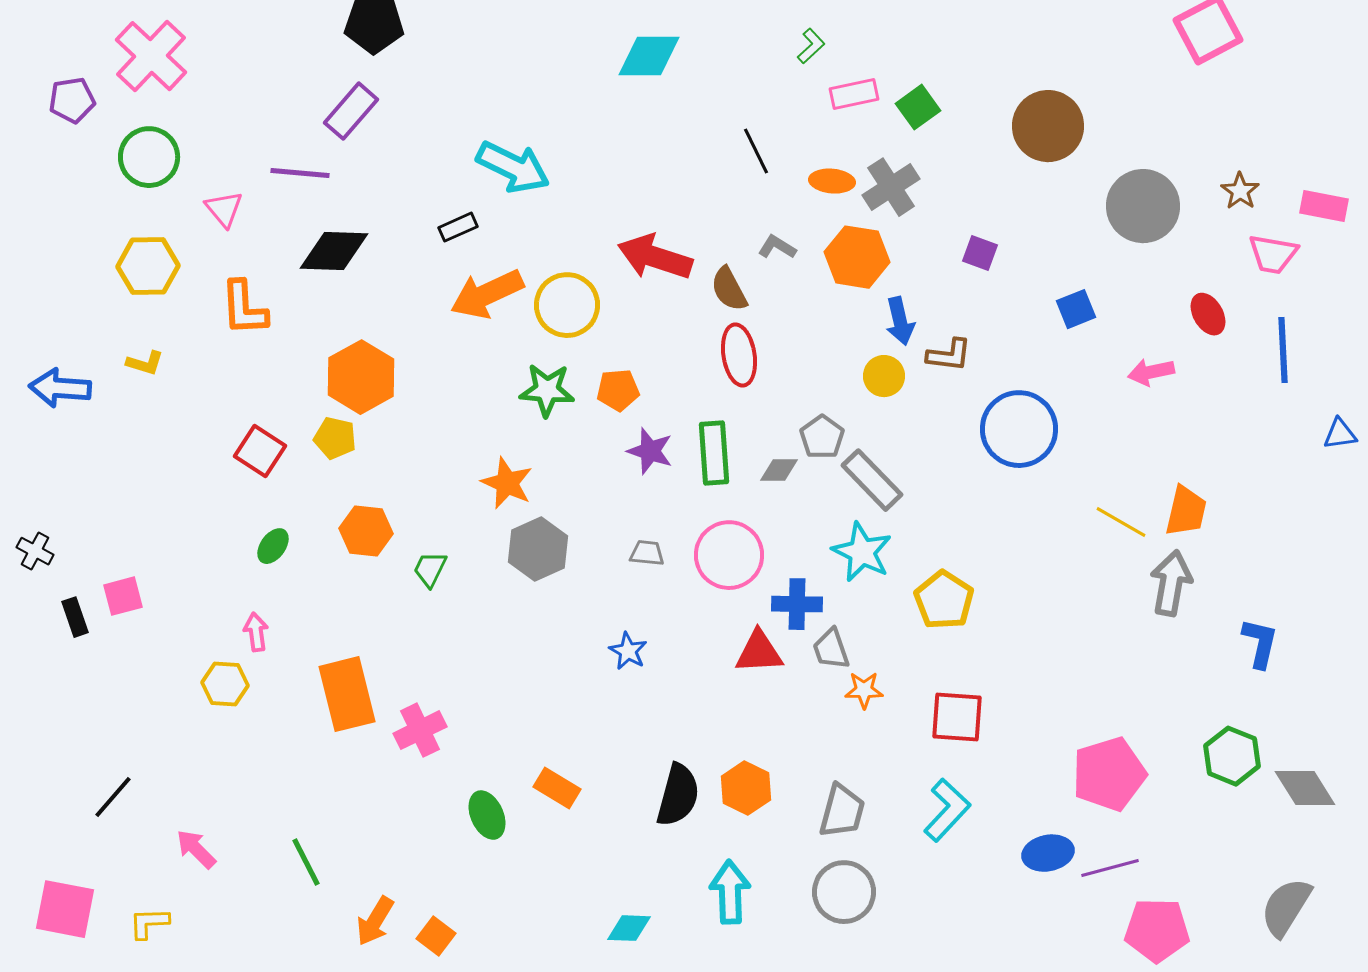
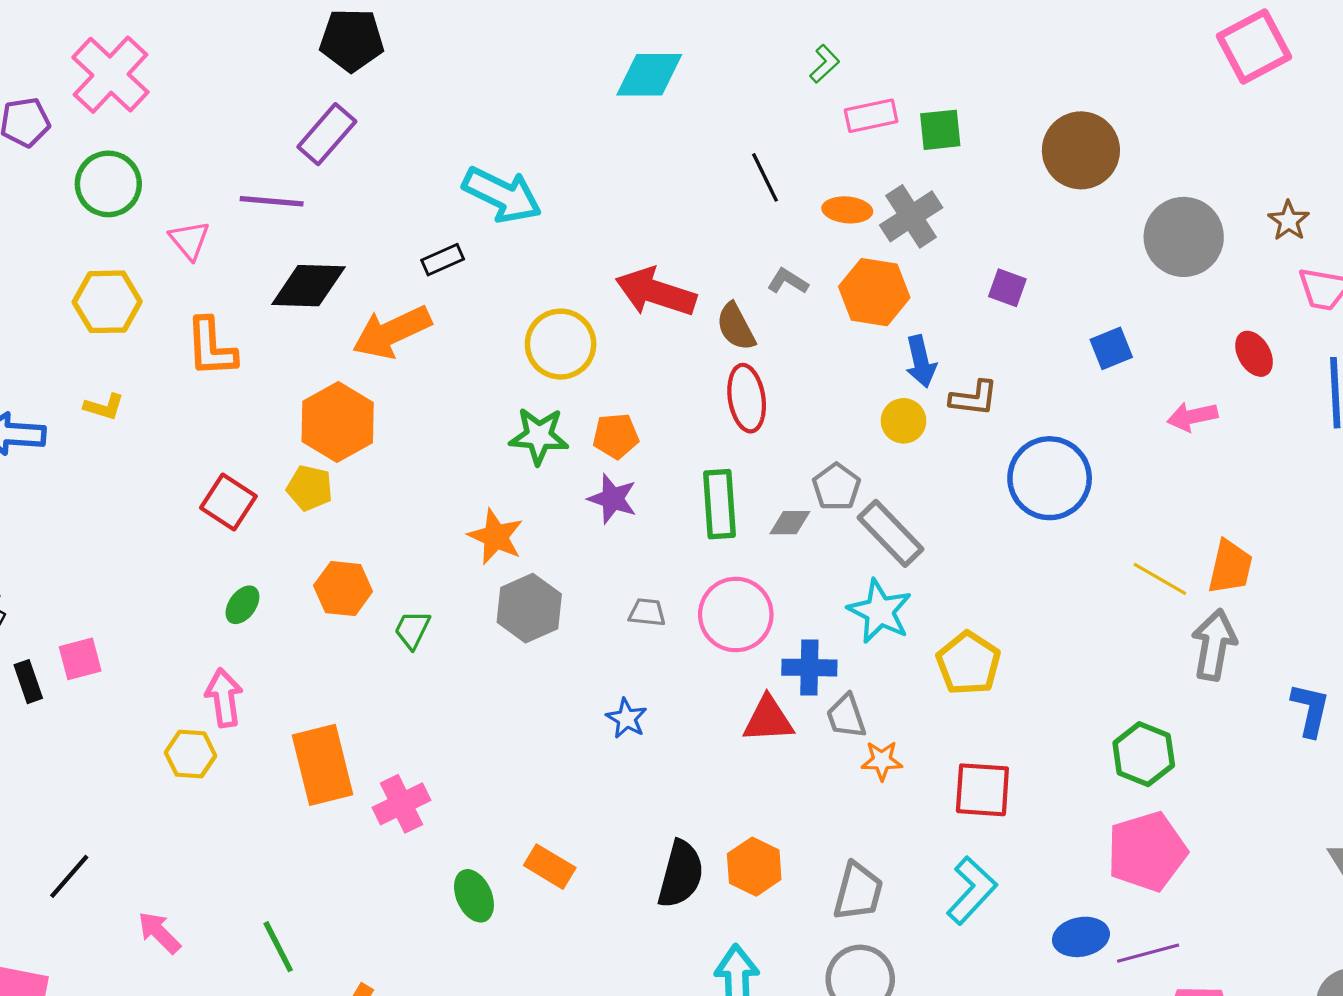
green square: (918, 107) -> (940, 130), turned 30
orange arrow: (487, 294) -> (392, 332), moved
purple star: (650, 451) -> (612, 499), moved
pink arrow: (256, 632) -> (224, 698), size x1.4
green hexagon: (1232, 756) -> (1144, 754), moved

